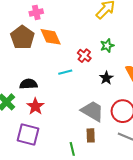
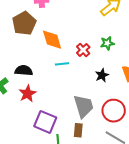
orange diamond: (51, 37) -> (52, 40), moved
gray trapezoid: (92, 111) -> (84, 106), turned 35
purple square: (28, 135) -> (45, 122), moved

